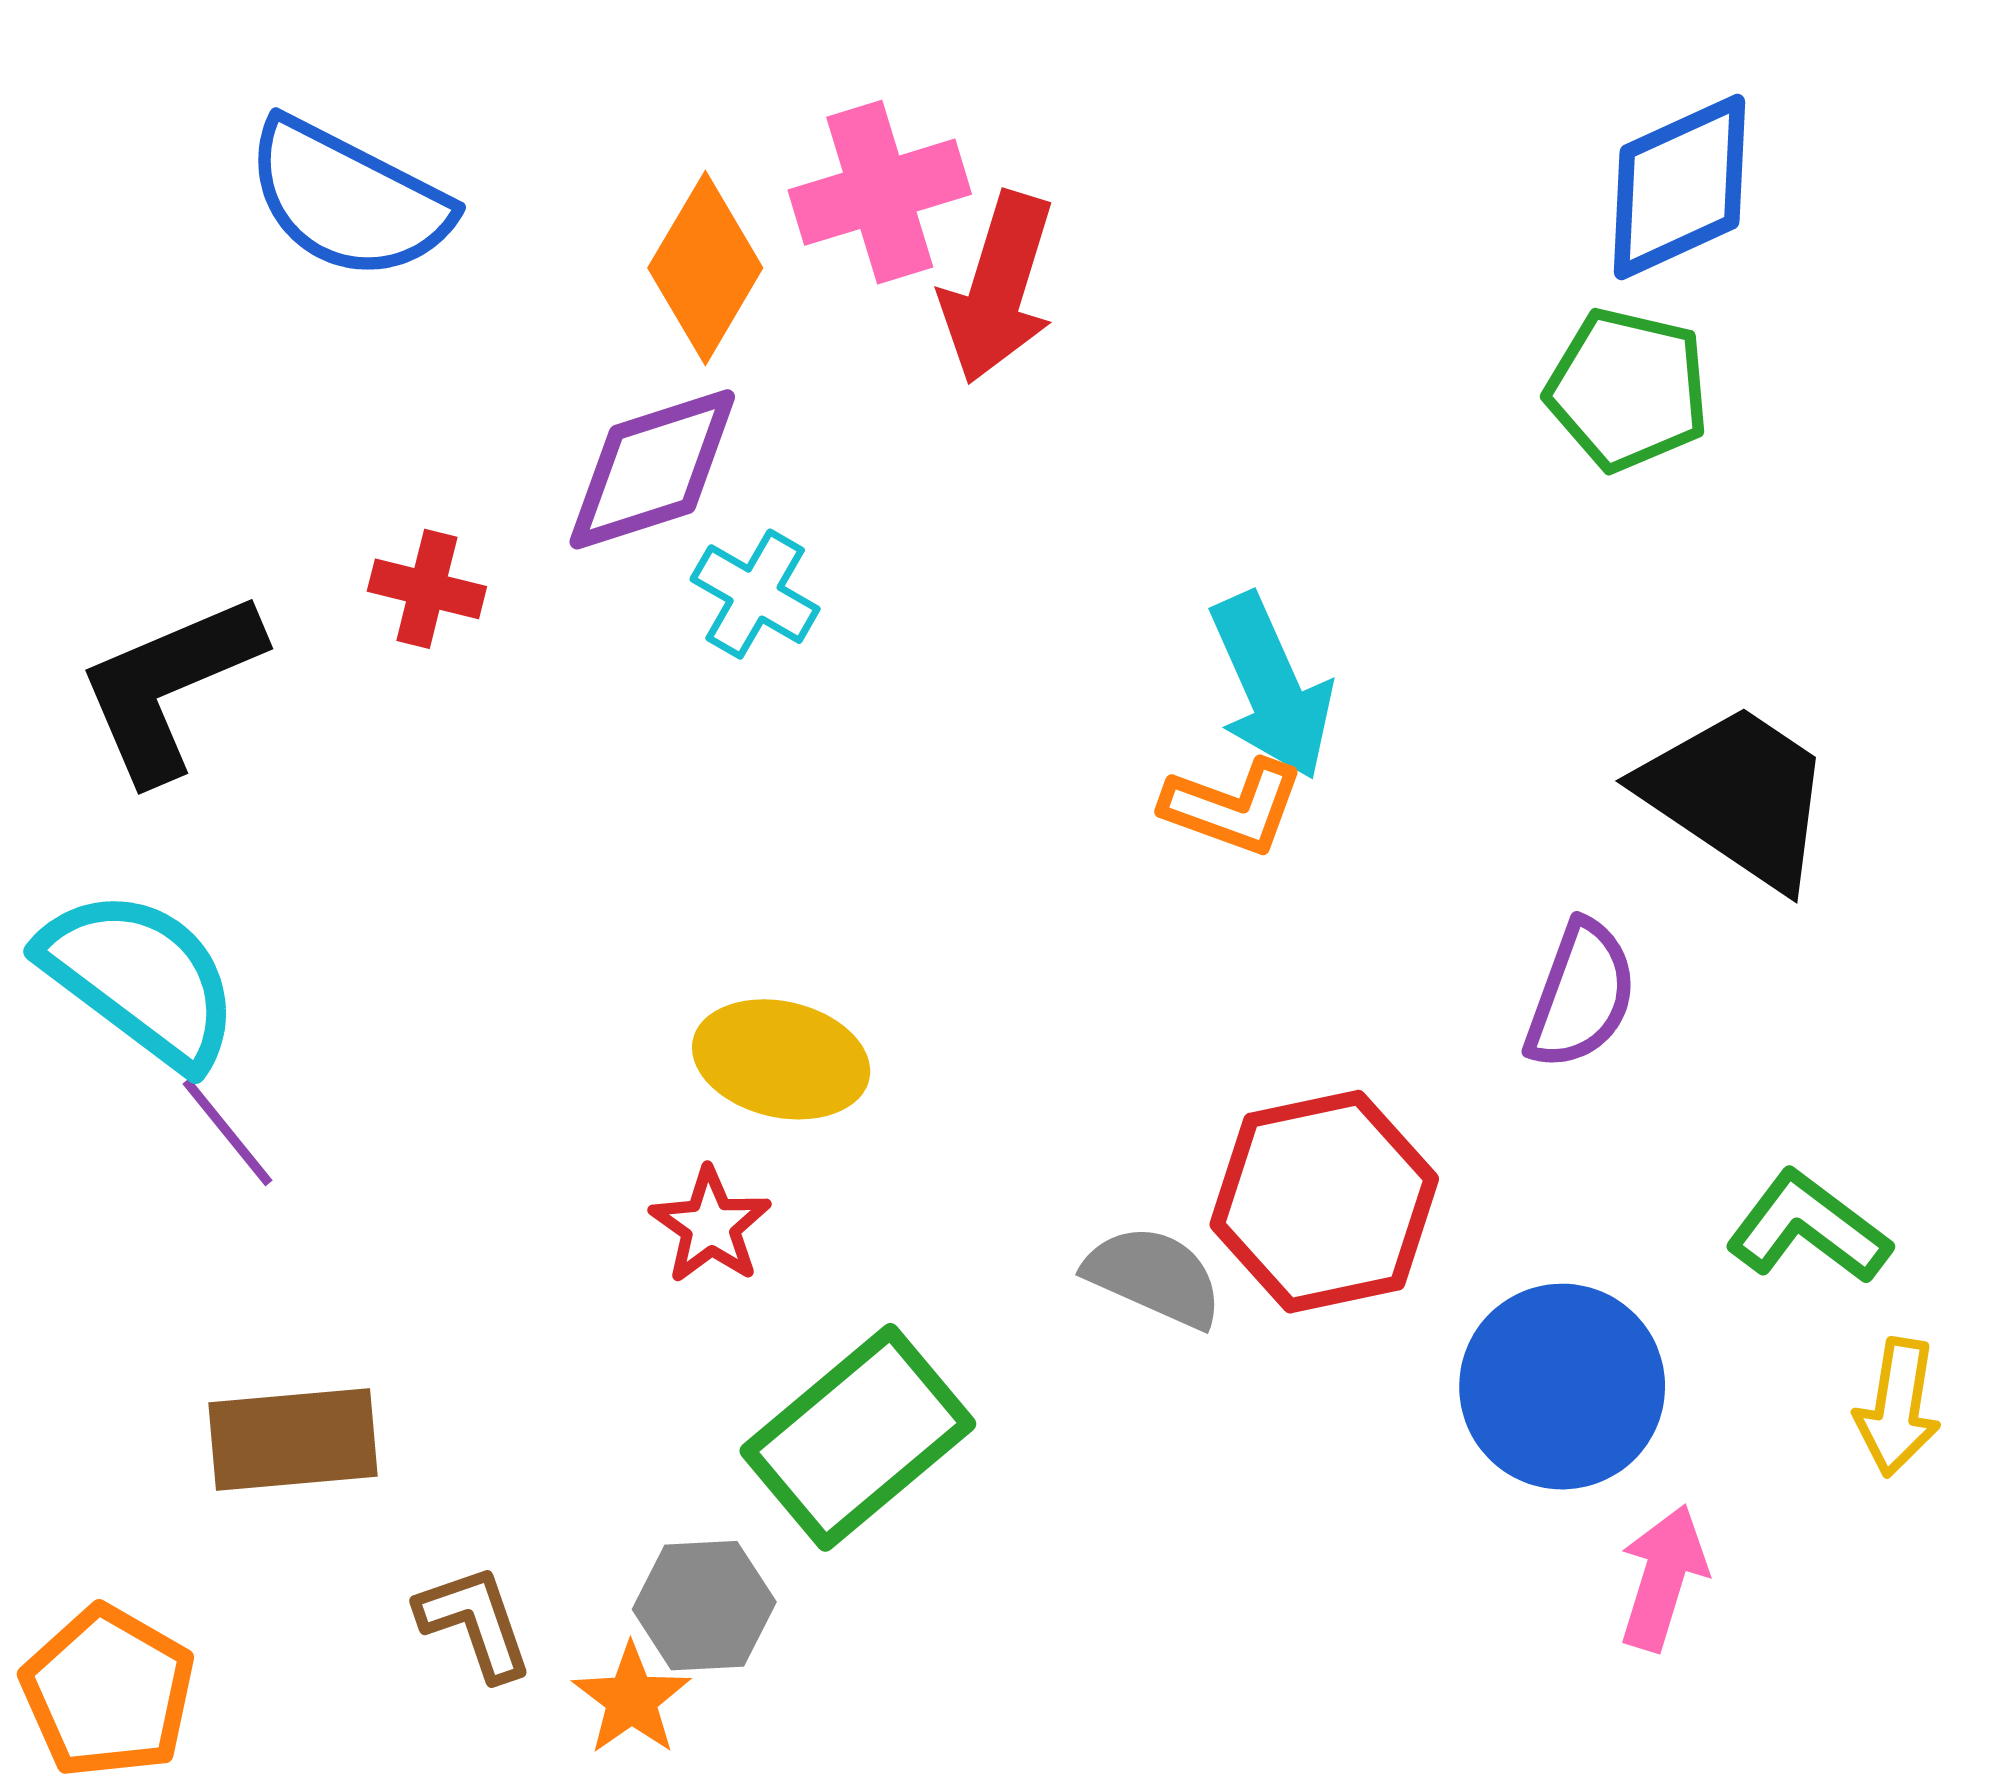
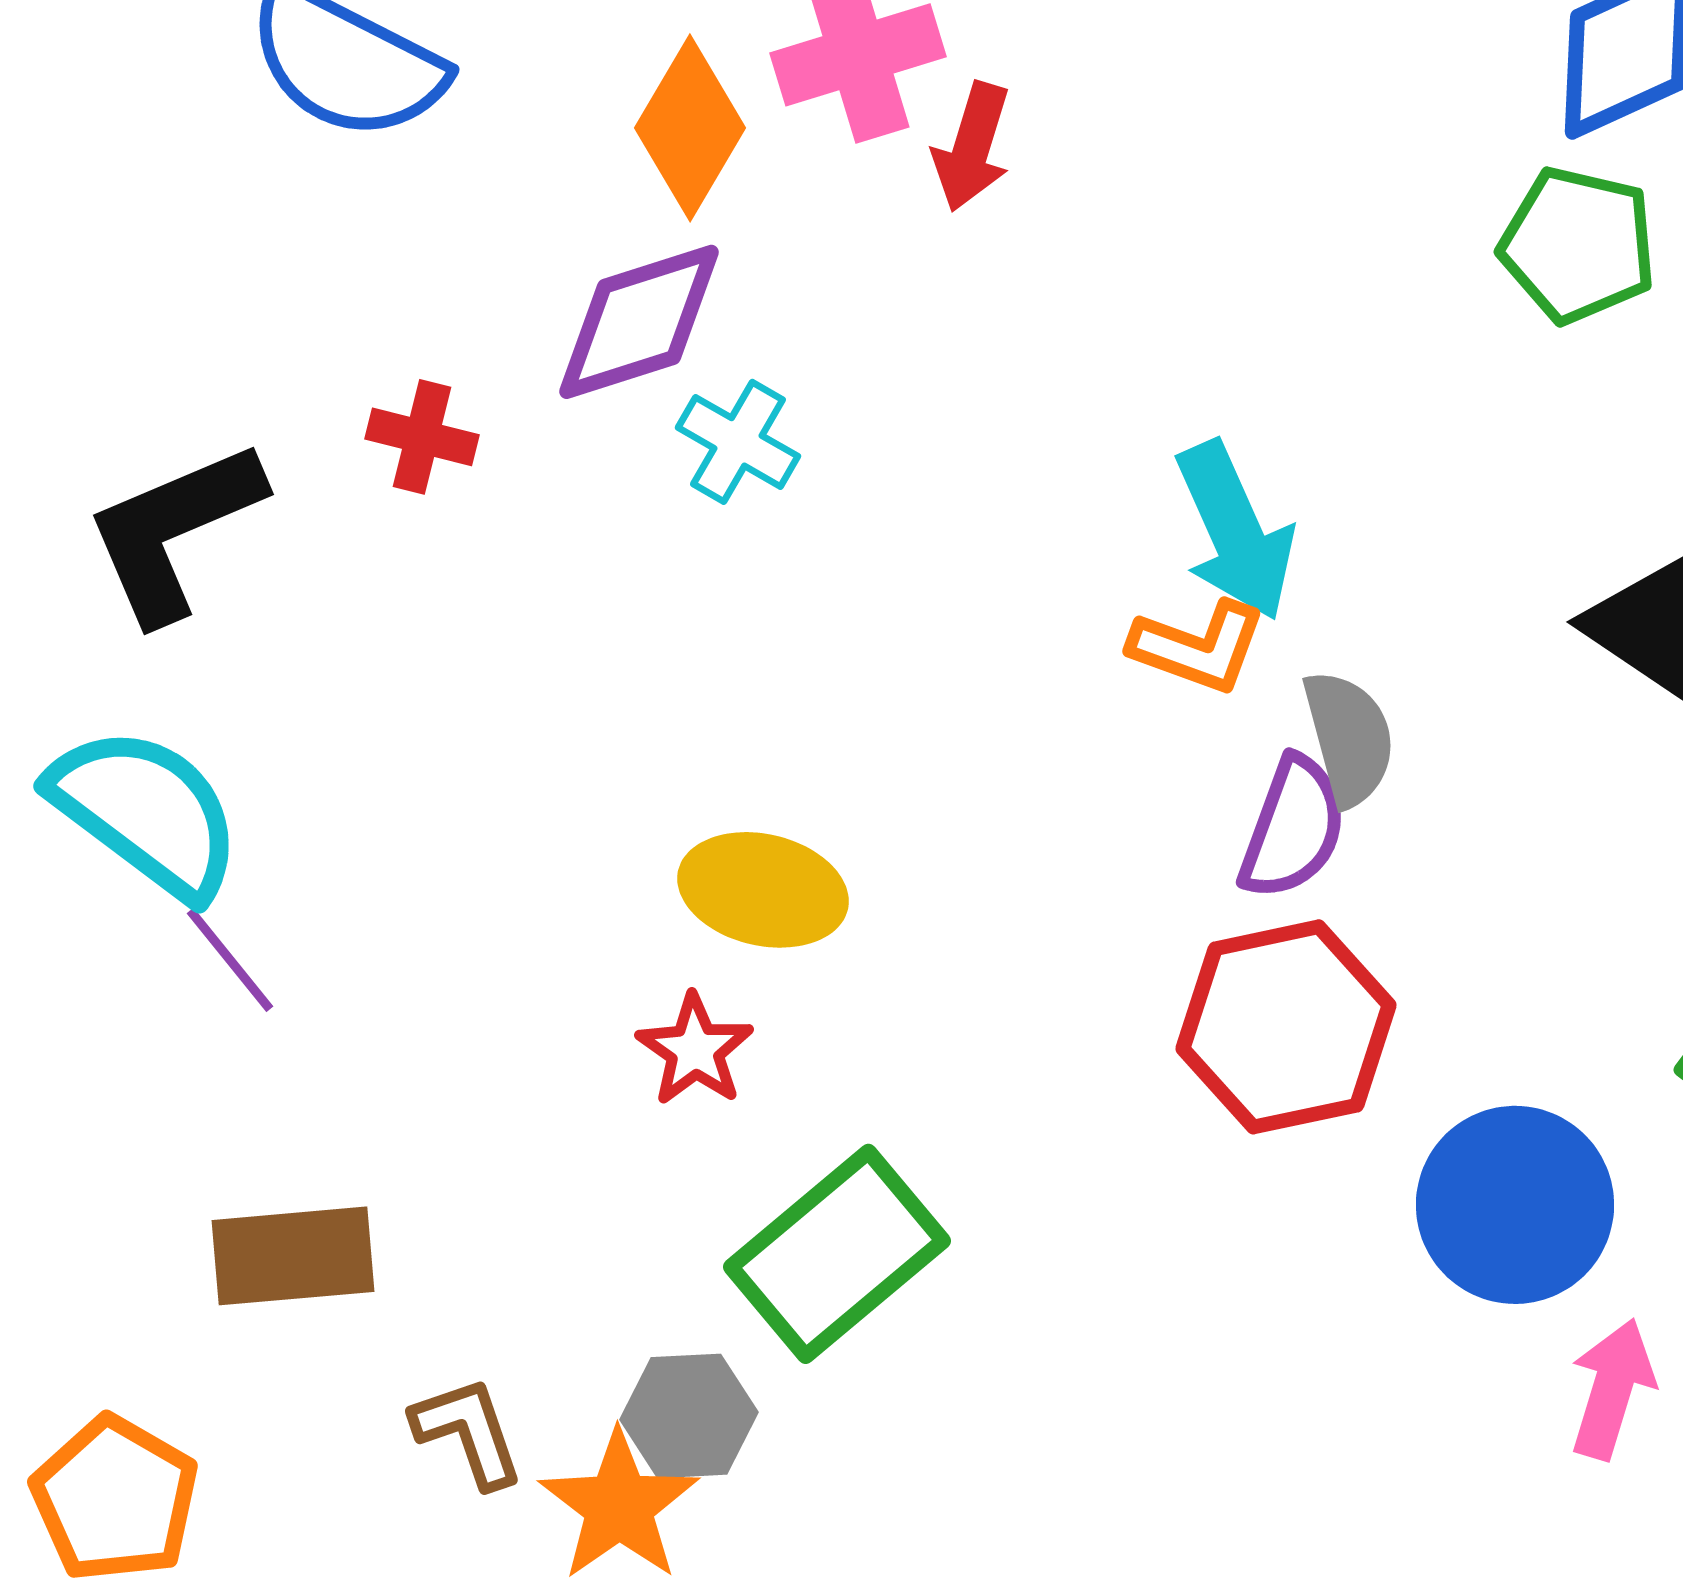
red arrow: (998, 288) -> (972, 147), size x0.7
purple semicircle: (1581, 995) -> (1293, 828), moved
gray semicircle: (1154, 1276) -> (1349, 738), moved, turned 51
orange star: (632, 1699) -> (619, 1506), size x1.4

